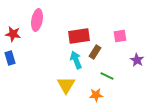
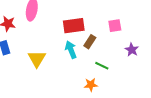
yellow triangle: (66, 85) -> (37, 59), moved

